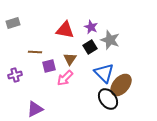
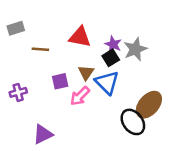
purple star: (91, 27) -> (113, 44), moved
gray star: (110, 40) -> (135, 49), turned 30
brown line: (35, 52) -> (40, 49), moved
blue triangle: (104, 73) -> (107, 83), moved

